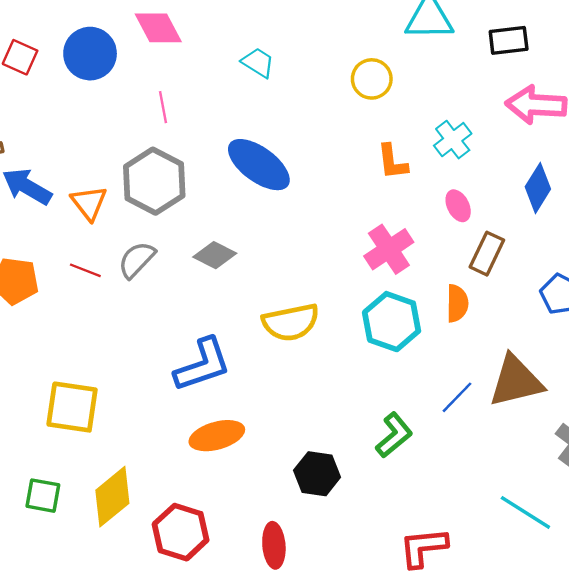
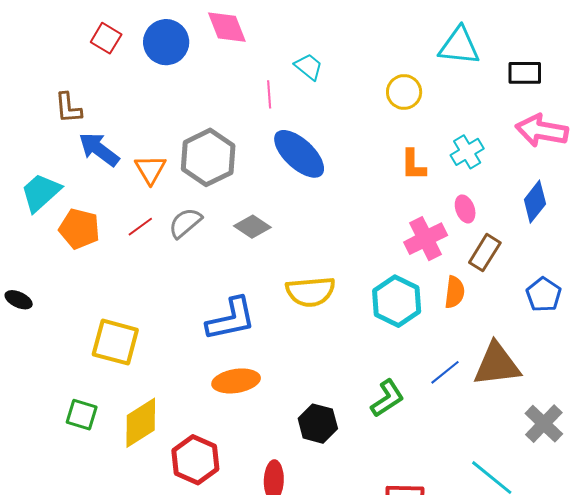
pink line: (163, 107) -> (269, 94), moved
pink cross: (389, 249) -> (426, 239), moved
red line: (85, 270) -> (140, 227), turned -64

